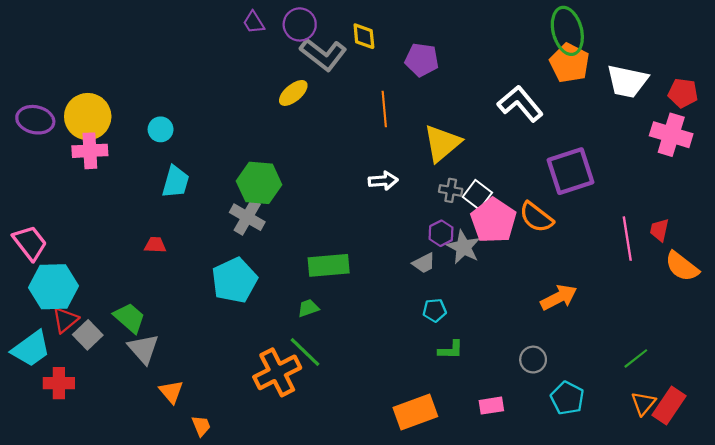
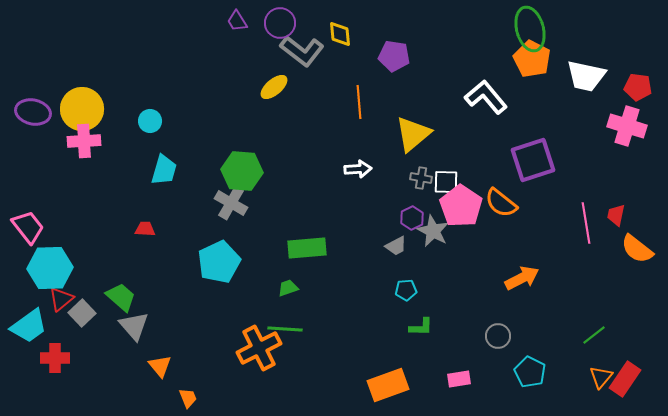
white square: (477, 195) -> (446, 182), turned -36
green line: (305, 352) -> (285, 329), turned -40

